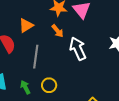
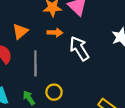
orange arrow: (58, 31) -> (55, 33), turned -40

